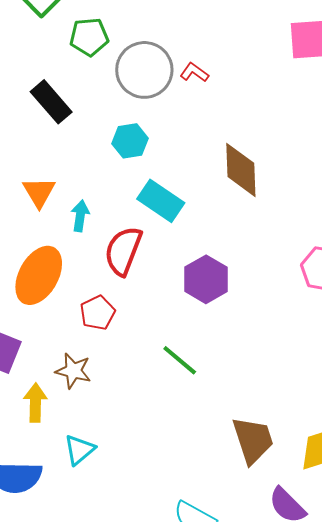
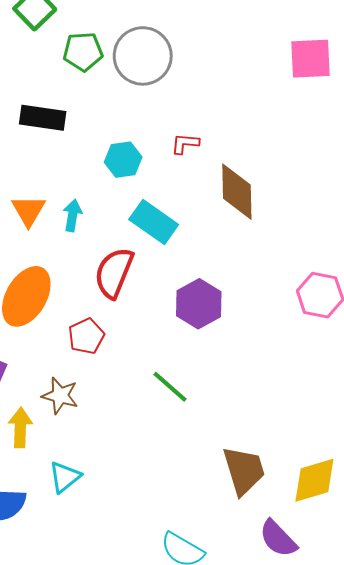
gray circle: (144, 70) -> (143, 56), moved
red L-shape: (194, 72) -> (185, 144), moved, turned -32
black rectangle: (51, 102) -> (43, 118), turned -42
cyan arrow: (80, 216) -> (72, 215), moved

